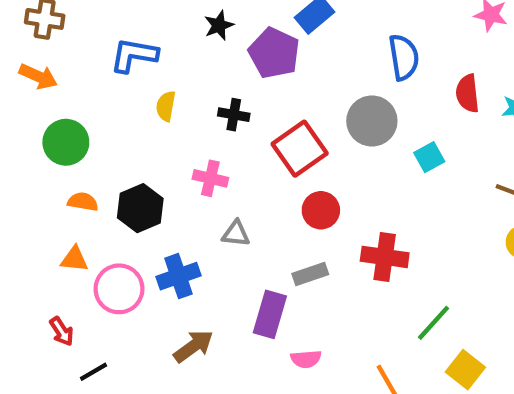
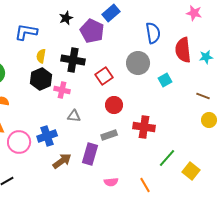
red semicircle: (468, 93) -> (183, 50), size x1.4
black cross: (234, 115) -> (73, 60), size x1.6
red square: (300, 149) -> (104, 76), size x0.7
black hexagon: (140, 208) -> (41, 79), moved
brown arrow: (193, 346) -> (62, 161), moved
pink semicircle: (306, 359) -> (111, 182), moved
yellow square: (465, 370) -> (191, 171), moved

